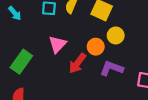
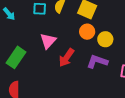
yellow circle: (116, 35) -> (105, 39), moved
orange circle: (96, 47) -> (87, 32), moved

